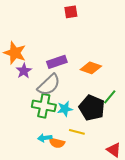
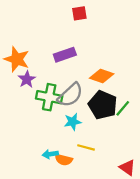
purple rectangle: (57, 62) -> (65, 55), moved
gray semicircle: (49, 85) -> (70, 95), moved
green cross: (44, 106) -> (49, 97), moved
black pentagon: (92, 108) -> (103, 105), moved

